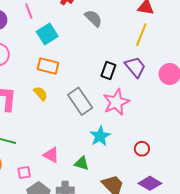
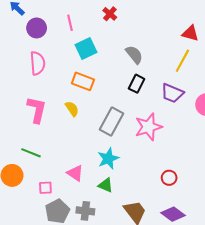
gray semicircle: (93, 18) -> (134, 55), moved
purple trapezoid: (135, 67) -> (172, 93), turned 145
black rectangle: (108, 71) -> (137, 84), moved
gray rectangle: (80, 101) -> (112, 122), turned 56
cyan star: (100, 136) -> (108, 159), moved

